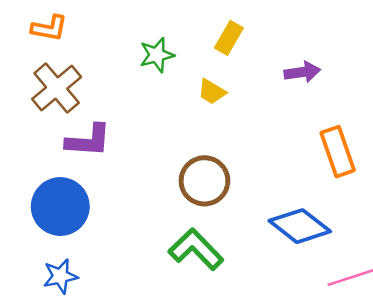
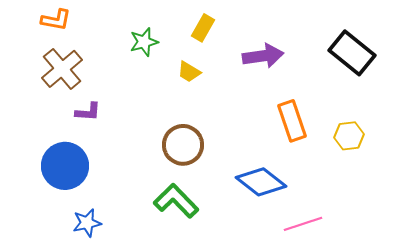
purple arrow: (302, 72) -> (263, 56), size x1.4
purple L-shape: (88, 141) -> (88, 112), size x0.7
blue star: (60, 276) -> (87, 223), moved

